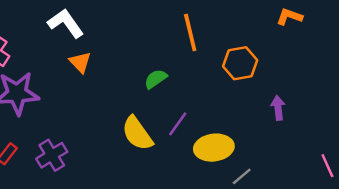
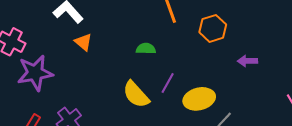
green semicircle: (156, 79) -> (146, 49), turned 42
purple arrow: (278, 108) -> (247, 61), turned -78

